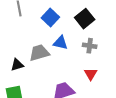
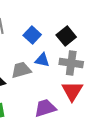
gray cross: (90, 46) -> (71, 63), size x1.6
red triangle: (91, 74) -> (72, 91), size x1.6

